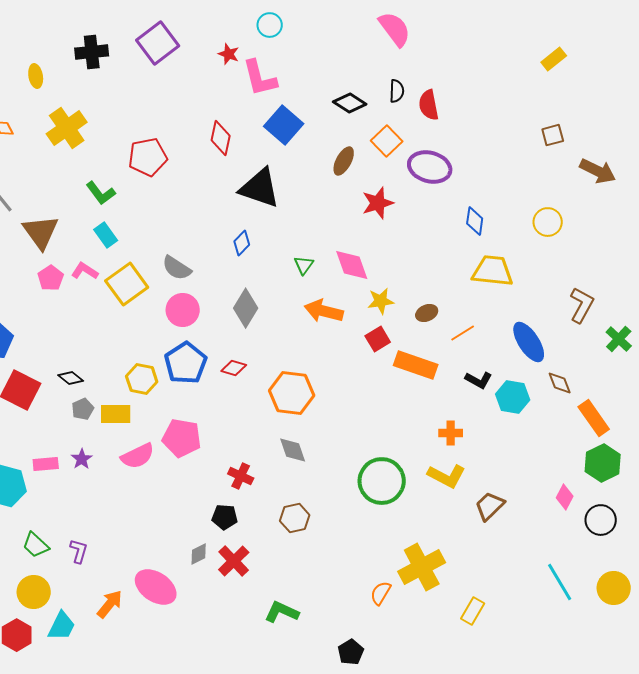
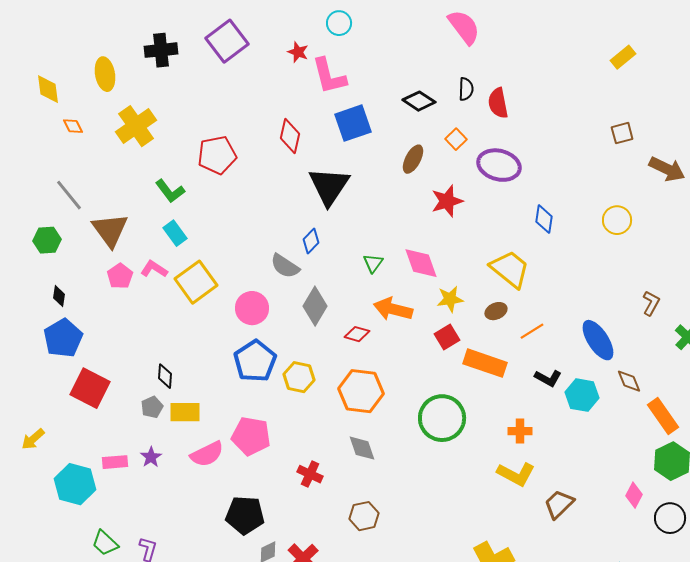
yellow ellipse: (36, 76) -> (105, 74), size x1.4
blue square: (284, 125) -> (353, 123), turned 30
orange square: (387, 141) -> (456, 139), size x0.7
black triangle: (260, 188) -> (329, 186), turned 45
gray semicircle: (177, 268) -> (285, 266), moved
yellow trapezoid: (493, 271) -> (510, 269), moved, turned 33
brown L-shape: (582, 305) -> (651, 303), size x0.7
red diamond: (234, 368) -> (357, 334), moved
black diamond: (71, 378) -> (165, 376), moved, turned 55
yellow hexagon: (142, 379) -> (299, 377), moved
green circle: (382, 481) -> (442, 418), moved
black pentagon: (225, 517) -> (245, 515), moved, size x1.5

